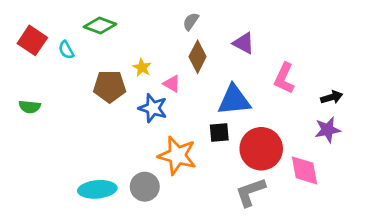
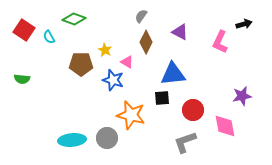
pink L-shape: (284, 78) -> (220, 42), moved
black arrow: (332, 97) -> (244, 24), moved
red circle: (261, 149) -> (193, 110), size x0.7

